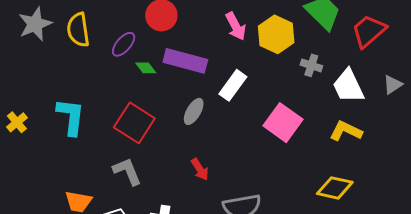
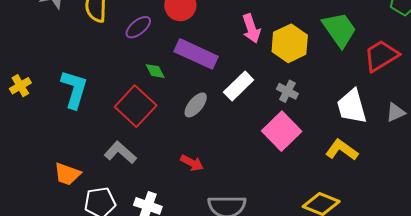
gray cross: (311, 65) -> (287, 91), moved
green diamond: (146, 68) -> (155, 71), moved
red arrow: (200, 169) -> (192, 163), turned -40
gray L-shape: (127, 171) -> (120, 152), turned -36

